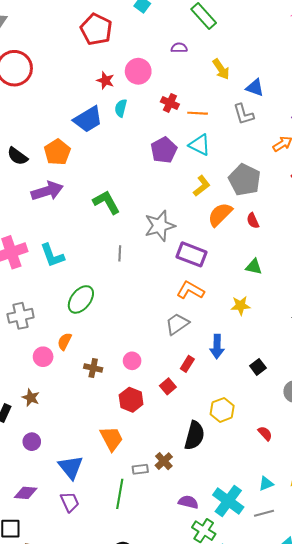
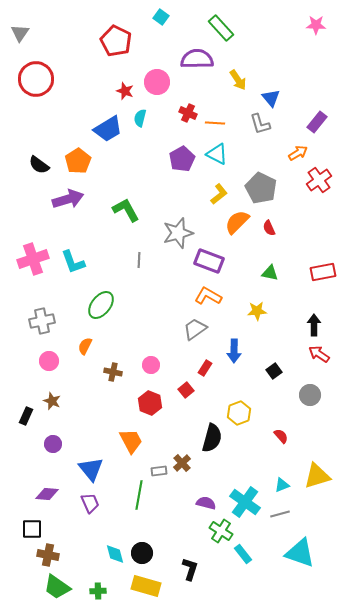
purple semicircle: (179, 48) -> (197, 59), size x2.0
blue triangle: (255, 88) -> (271, 98), turned 30
pink circle: (43, 357) -> (49, 361), moved

